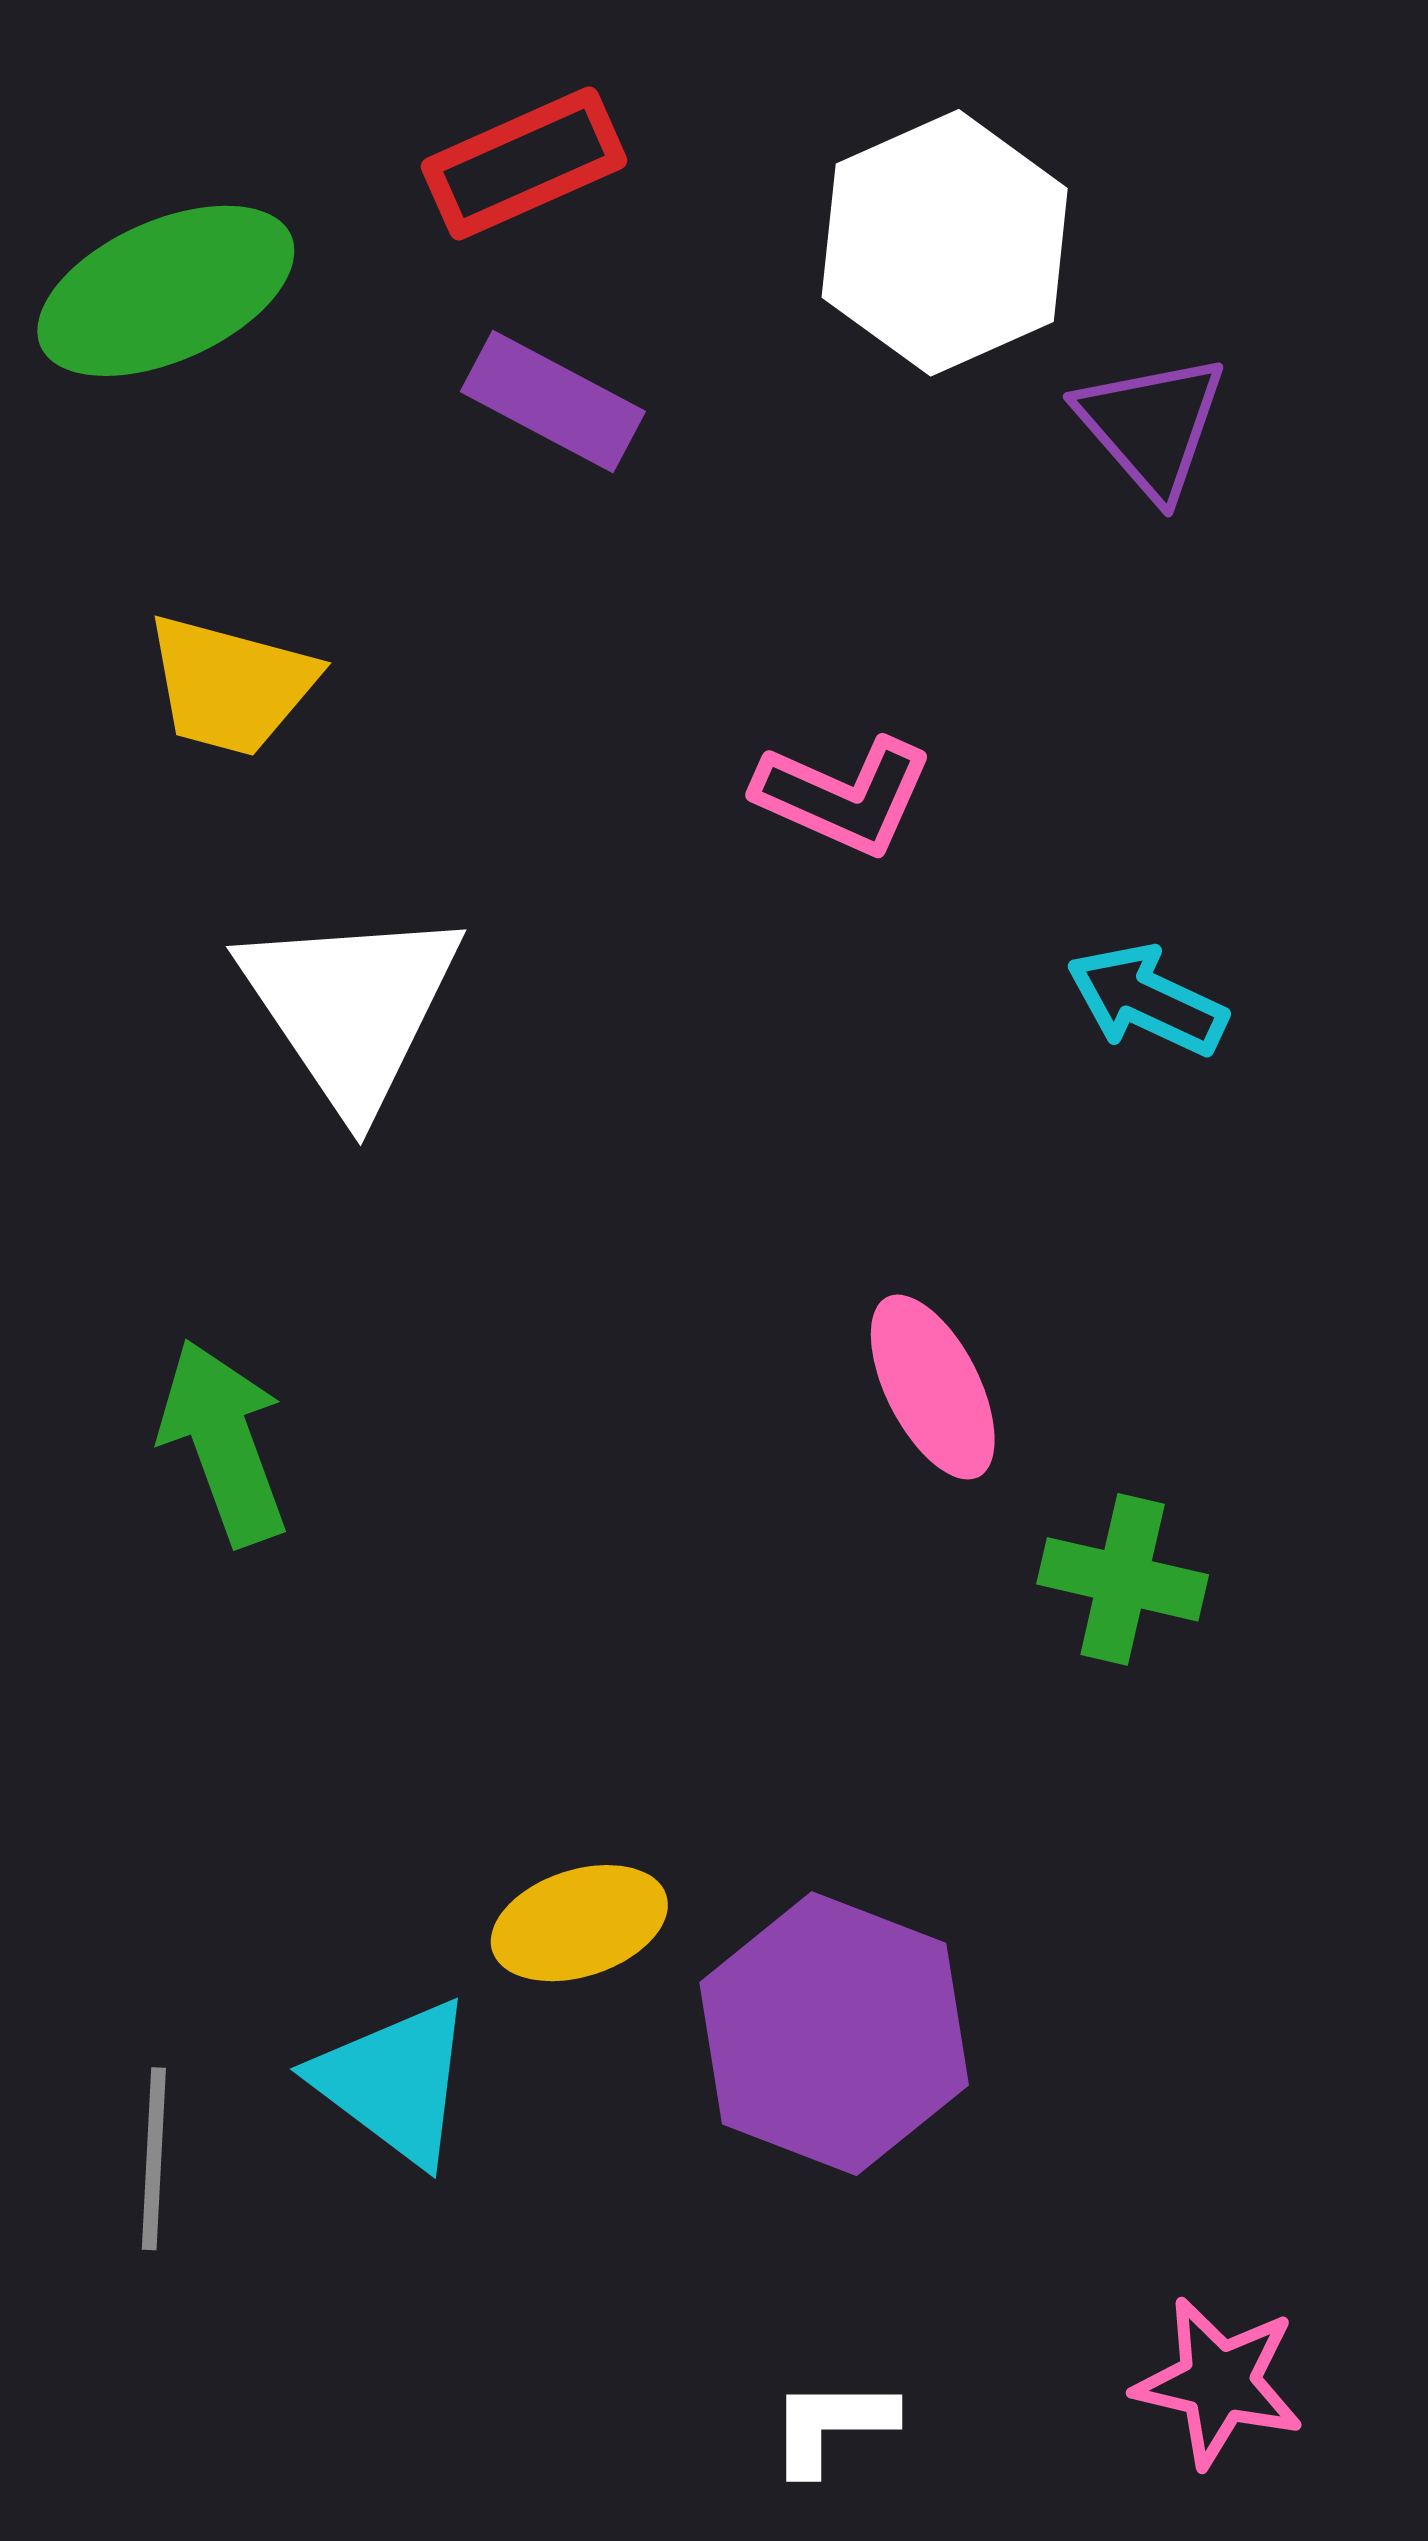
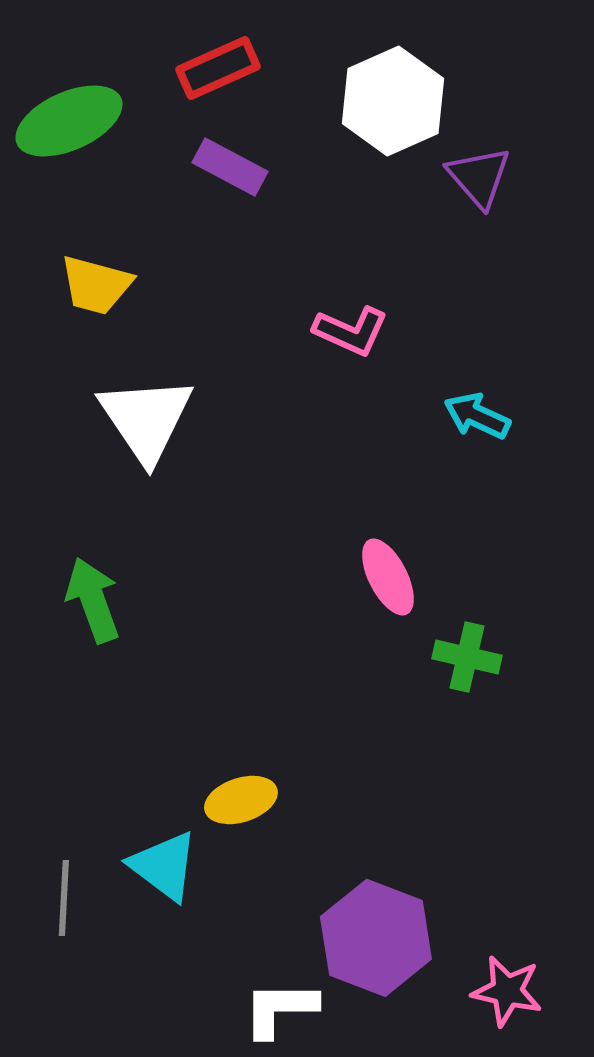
purple hexagon: (834, 2034) -> (376, 938), moved
white L-shape: (832, 2426) -> (280, 1009), moved, size x1.4

